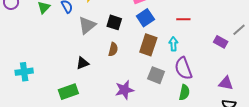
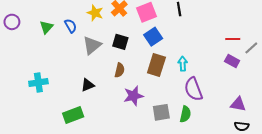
red line: (183, 19) -> (233, 39), moved
cyan cross: (24, 72) -> (38, 82), moved
gray square: (156, 75) -> (161, 112), moved, turned -30
purple star: (124, 90) -> (133, 96), moved
green semicircle: (184, 92) -> (185, 114), moved

